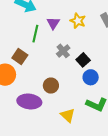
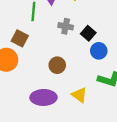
gray cross: (63, 51) -> (66, 26), turned -32
purple ellipse: (29, 101) -> (43, 97), moved

